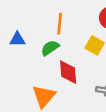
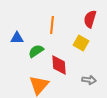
green semicircle: (50, 48) -> (36, 51), moved

